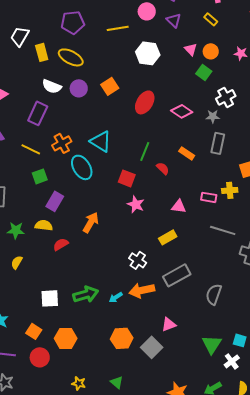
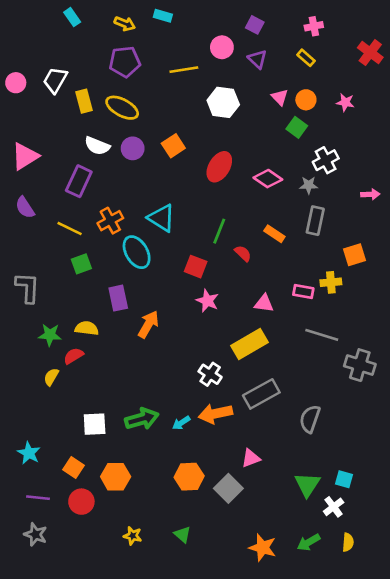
purple rectangle: (55, 201) -> (118, 298), moved, turned -42
yellow rectangle: (168, 237) -> (249, 344), size x1.5
red semicircle: (61, 244) -> (74, 356), moved

